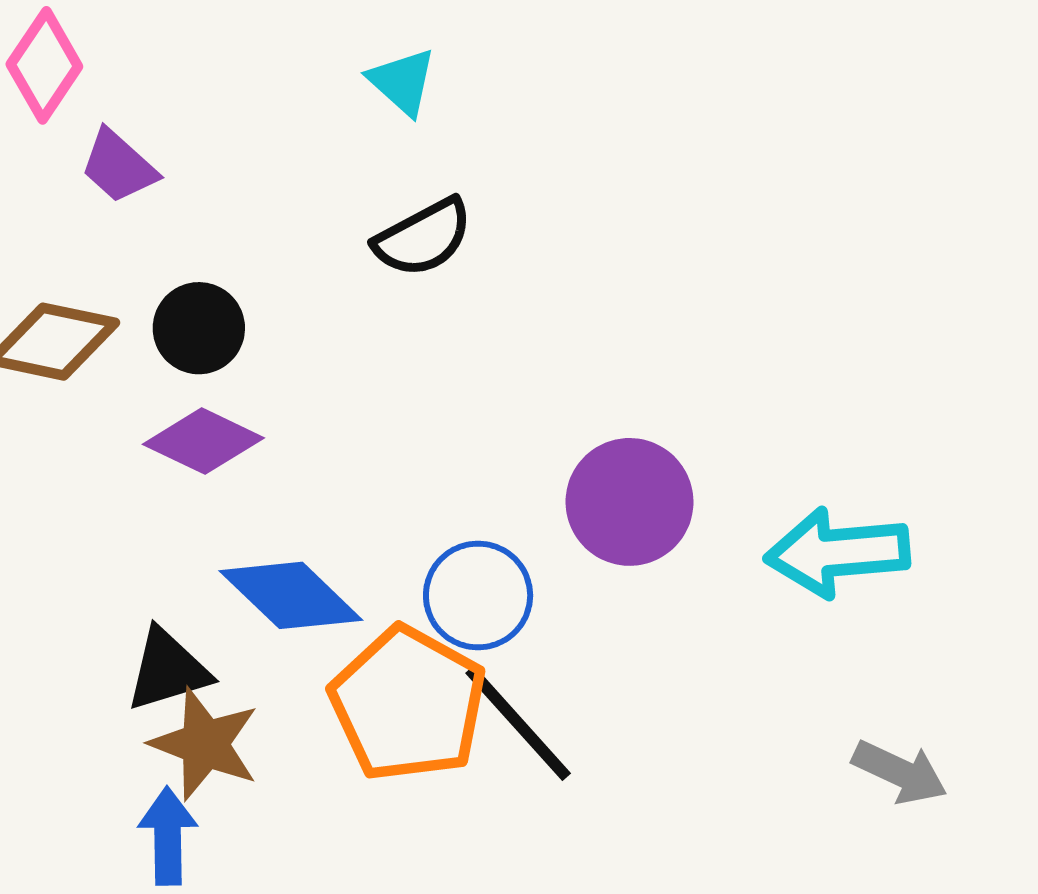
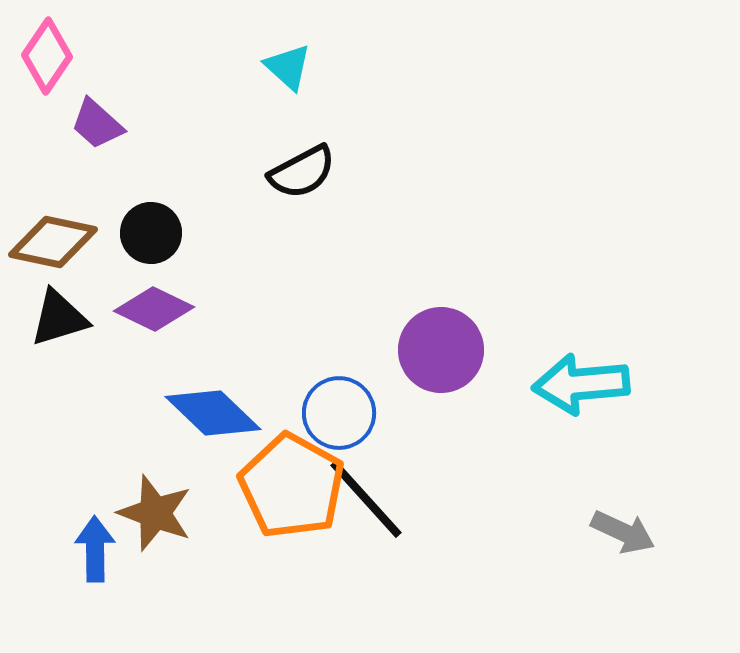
black triangle: (168, 670) -> (59, 318), moved
blue arrow: (168, 836) -> (95, 549), moved

